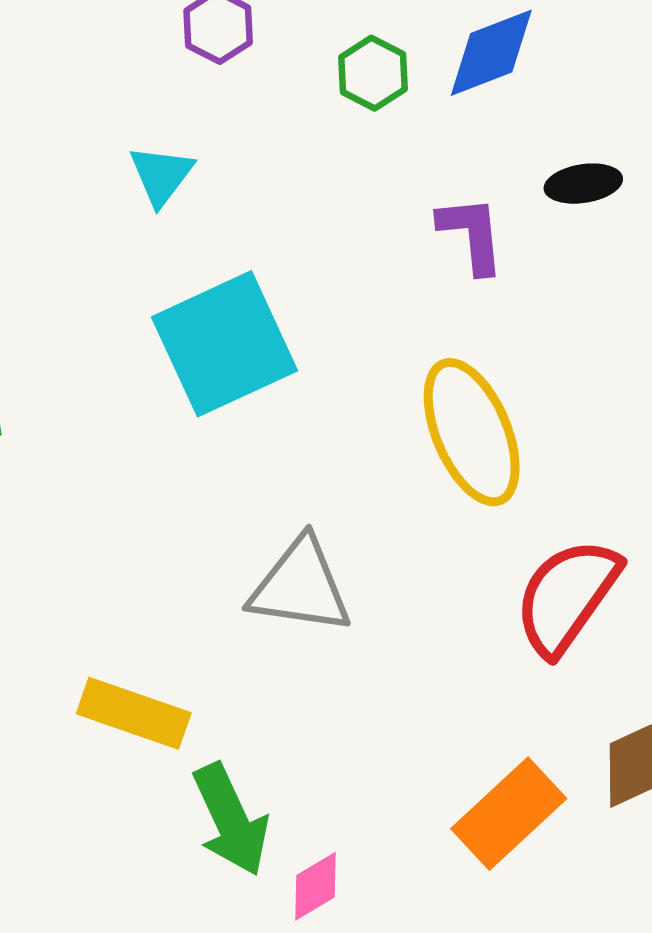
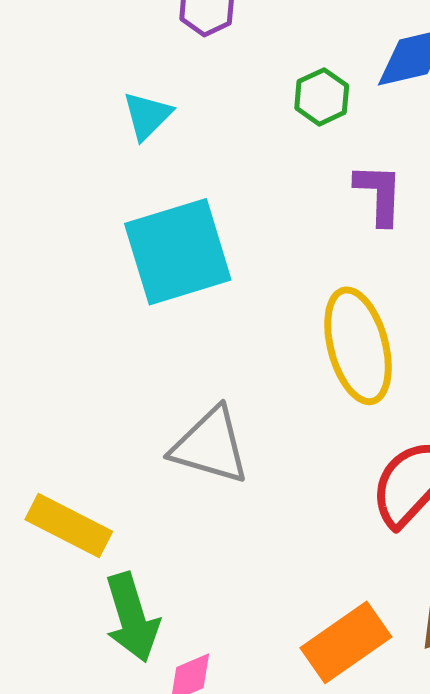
green hexagon: (373, 73) -> (322, 97), moved

